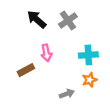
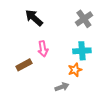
gray cross: (68, 20) -> (84, 19), moved
orange star: (89, 80) -> (75, 70), moved

